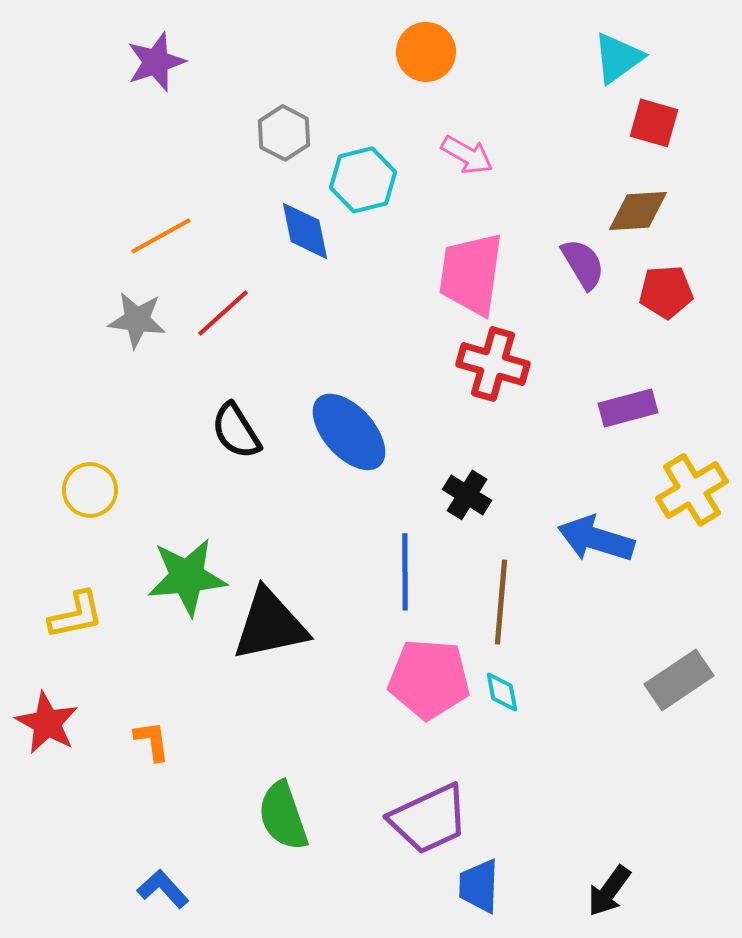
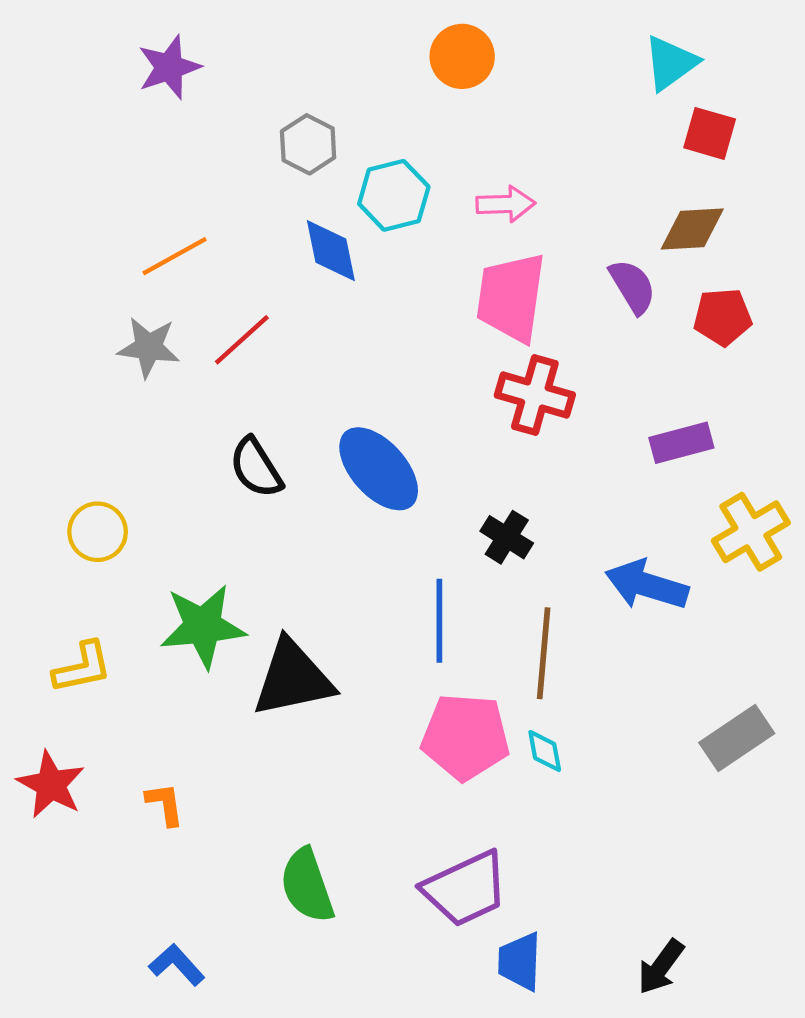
pink arrow: (467, 155) -> (506, 204), moved, turned -32

